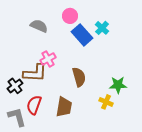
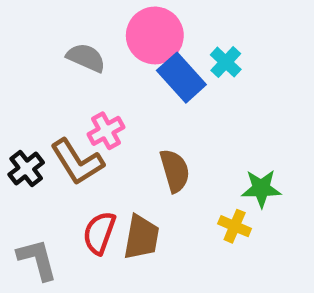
pink circle: (70, 16) -> (155, 35), size x1.6
brown L-shape: (35, 73) -> (77, 162), turned 55
black cross: (15, 86) -> (26, 169), moved
red semicircle: (34, 105) -> (99, 233), moved

